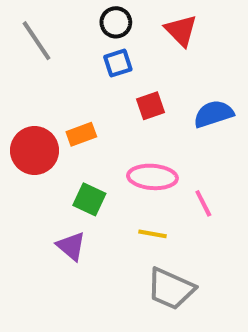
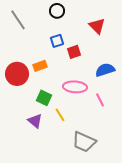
red triangle: (181, 31) -> (97, 26), moved
blue square: (118, 63) -> (57, 41), moved
blue semicircle: (213, 114) -> (105, 70), moved
yellow line: (152, 234) -> (60, 115), moved, turned 48

